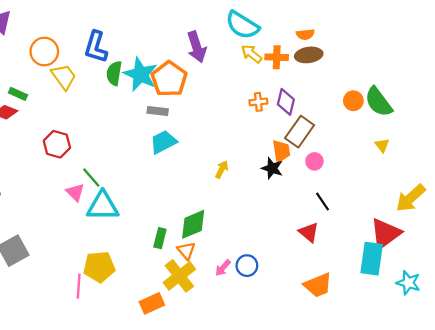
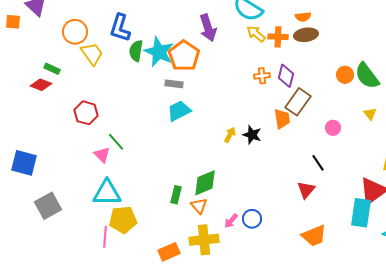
pink circle: (314, 161) -> (333, 128), moved
black star: (272, 168) -> (252, 135), moved
cyan triangle: (103, 206) -> (107, 193), moved
red triangle: (309, 232) -> (306, 190), turned 30
yellow cross: (179, 276) -> (204, 240), moved, turned 32

